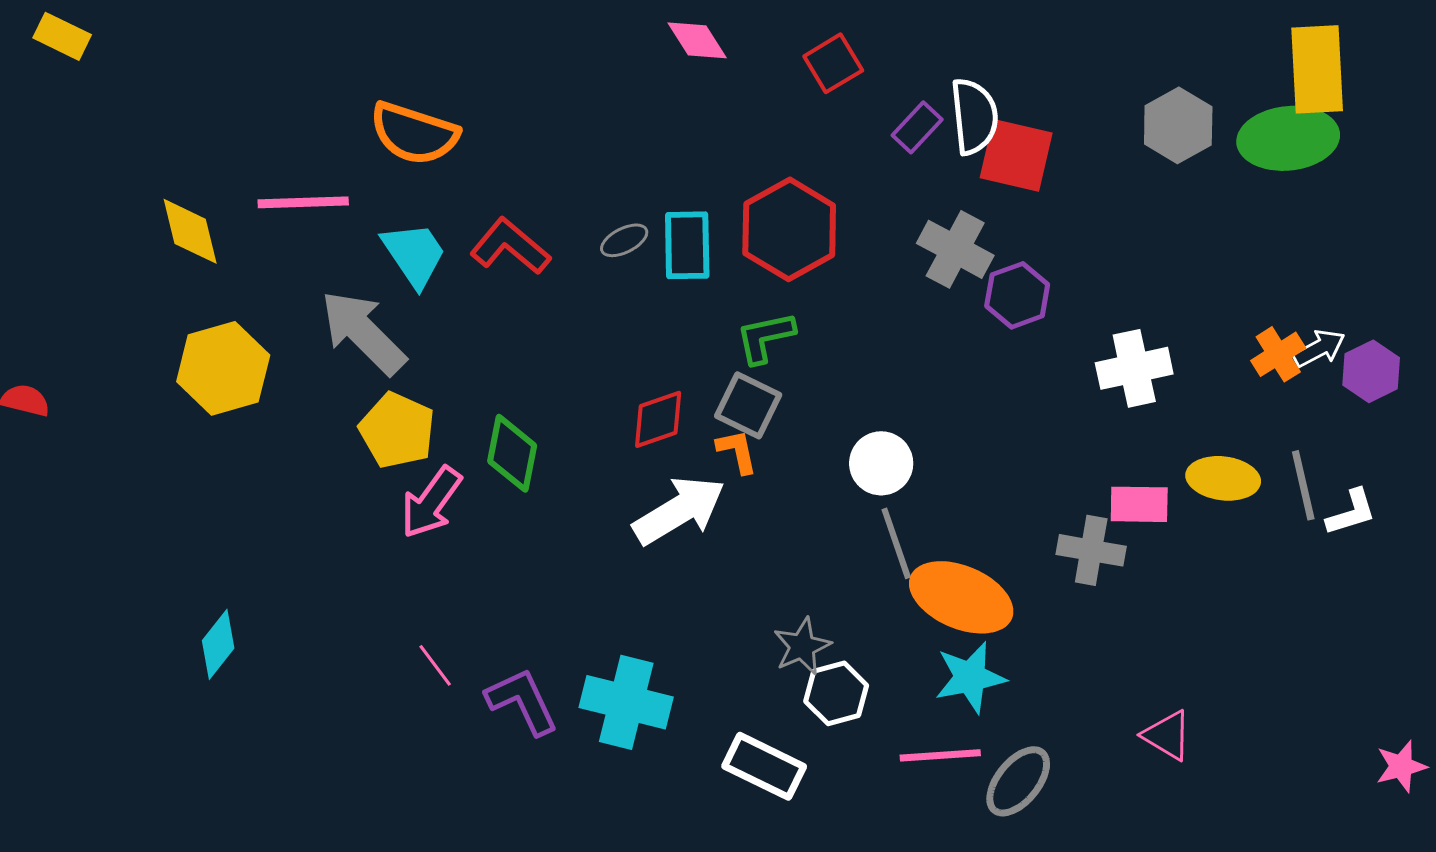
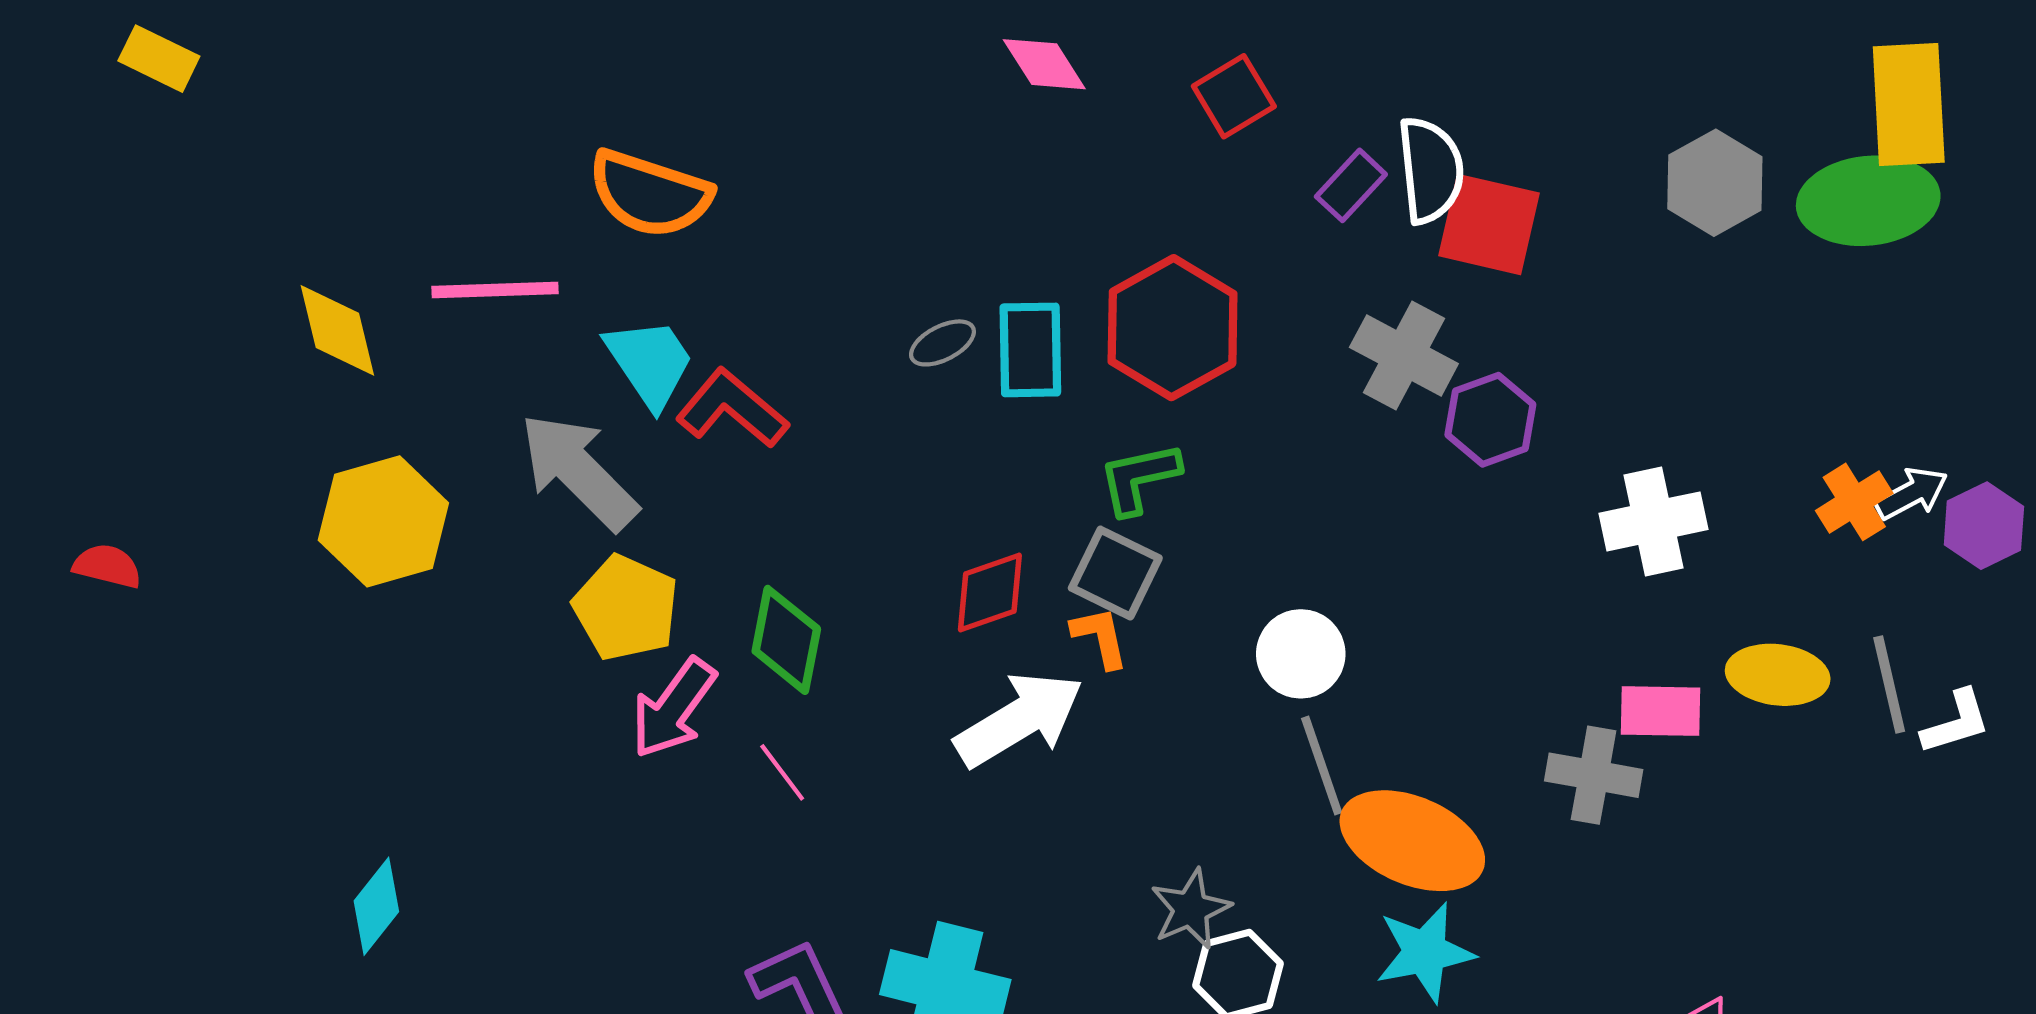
red L-shape: (510, 246) -> (732, 408), moved
pink line: (435, 665) -> (782, 772), moved

